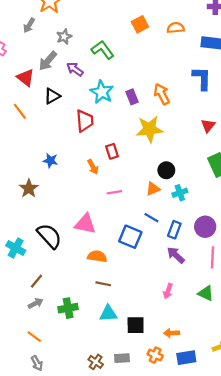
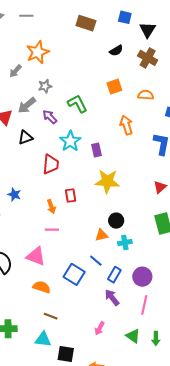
orange arrow: (162, 94) -> (126, 125), moved
pink line: (114, 192) -> (52, 230), moved
brown line: (103, 284) -> (51, 316), moved

